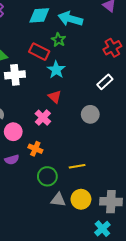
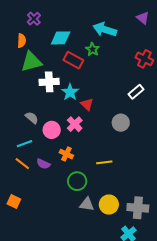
cyan diamond: (39, 15) -> (61, 38), moved
red cross: (112, 48) -> (144, 59), turned -36
cyan star: (56, 70) -> (70, 92), moved
pink circle: (13, 132) -> (52, 130), moved
purple semicircle: (12, 160) -> (43, 164), turned 40
yellow line: (77, 166) -> (104, 162), moved

